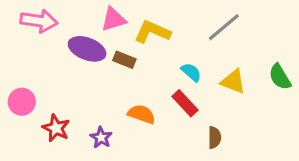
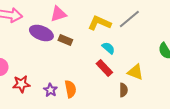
yellow L-shape: (152, 32) -> (99, 23), moved
yellow triangle: (233, 82) -> (135, 72), moved
orange semicircle: (141, 114) -> (70, 89), moved, turned 60
red star: (56, 128) -> (21, 84), turned -30

